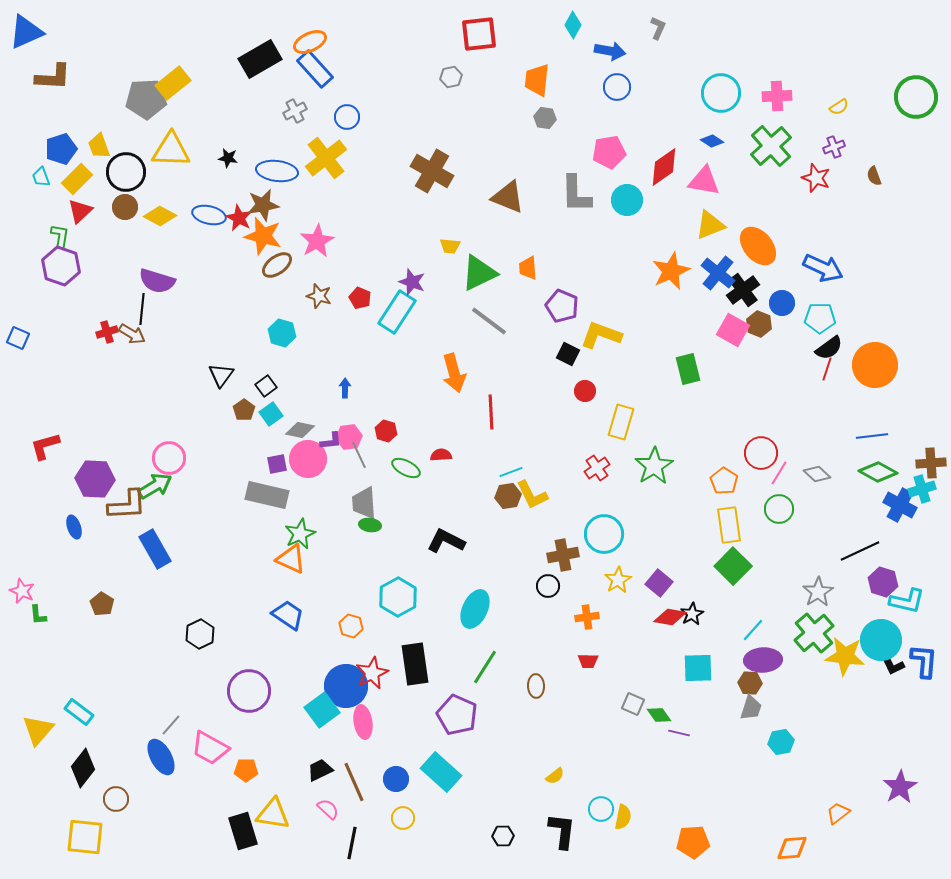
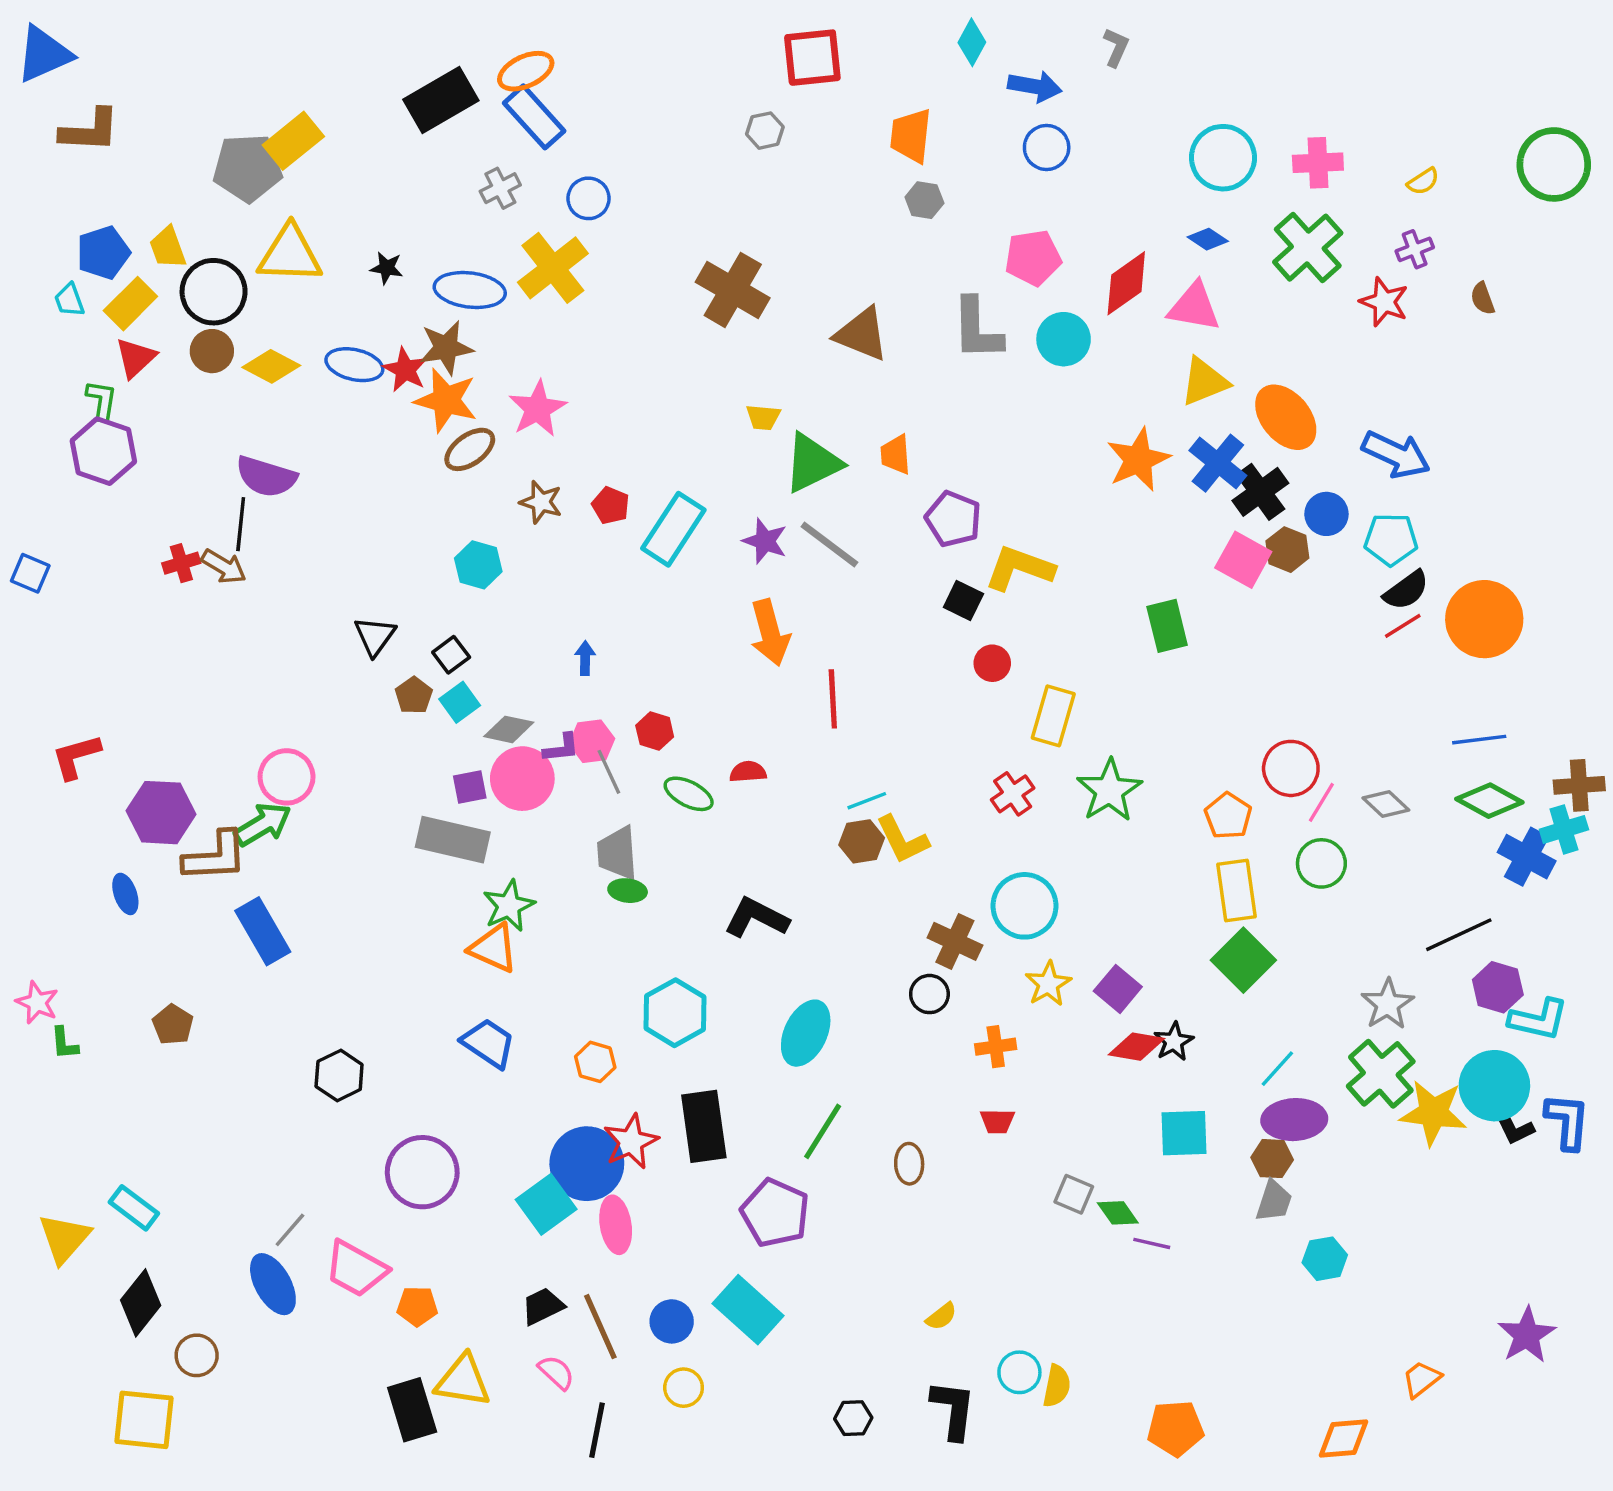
purple star: (412, 282) -> (765, 541), moved
red line: (827, 369) -> (1403, 626), turned 40
brown cross: (563, 555) -> (955, 941), turned 36

